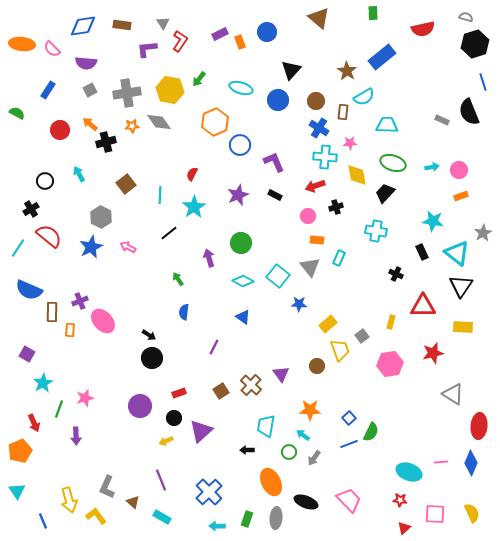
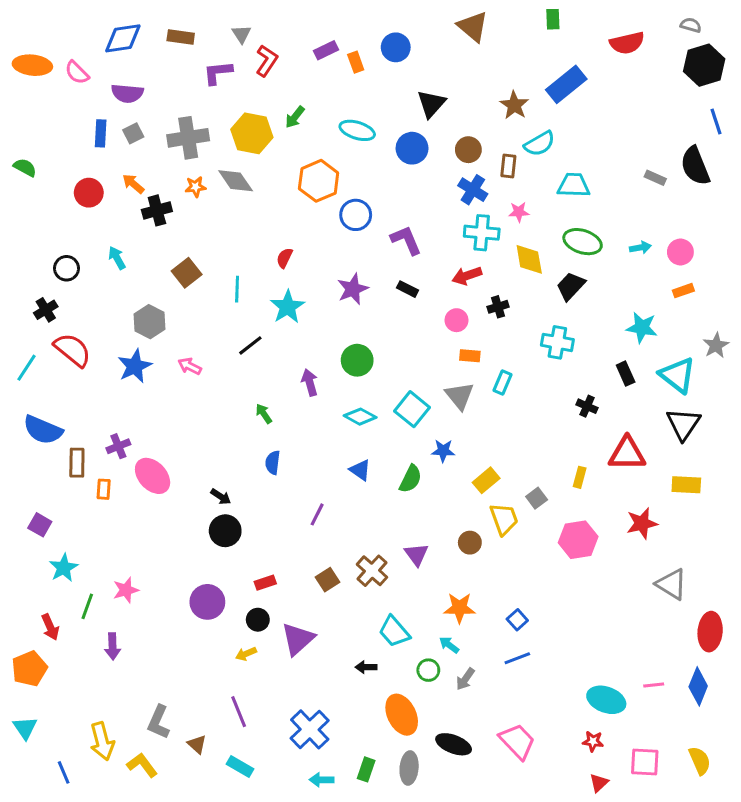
blue rectangle: (48, 90) -> (101, 133), moved, turned -30
cyan trapezoid: (266, 426) -> (394, 632), turned -50
green semicircle: (371, 432) -> (411, 479), moved

